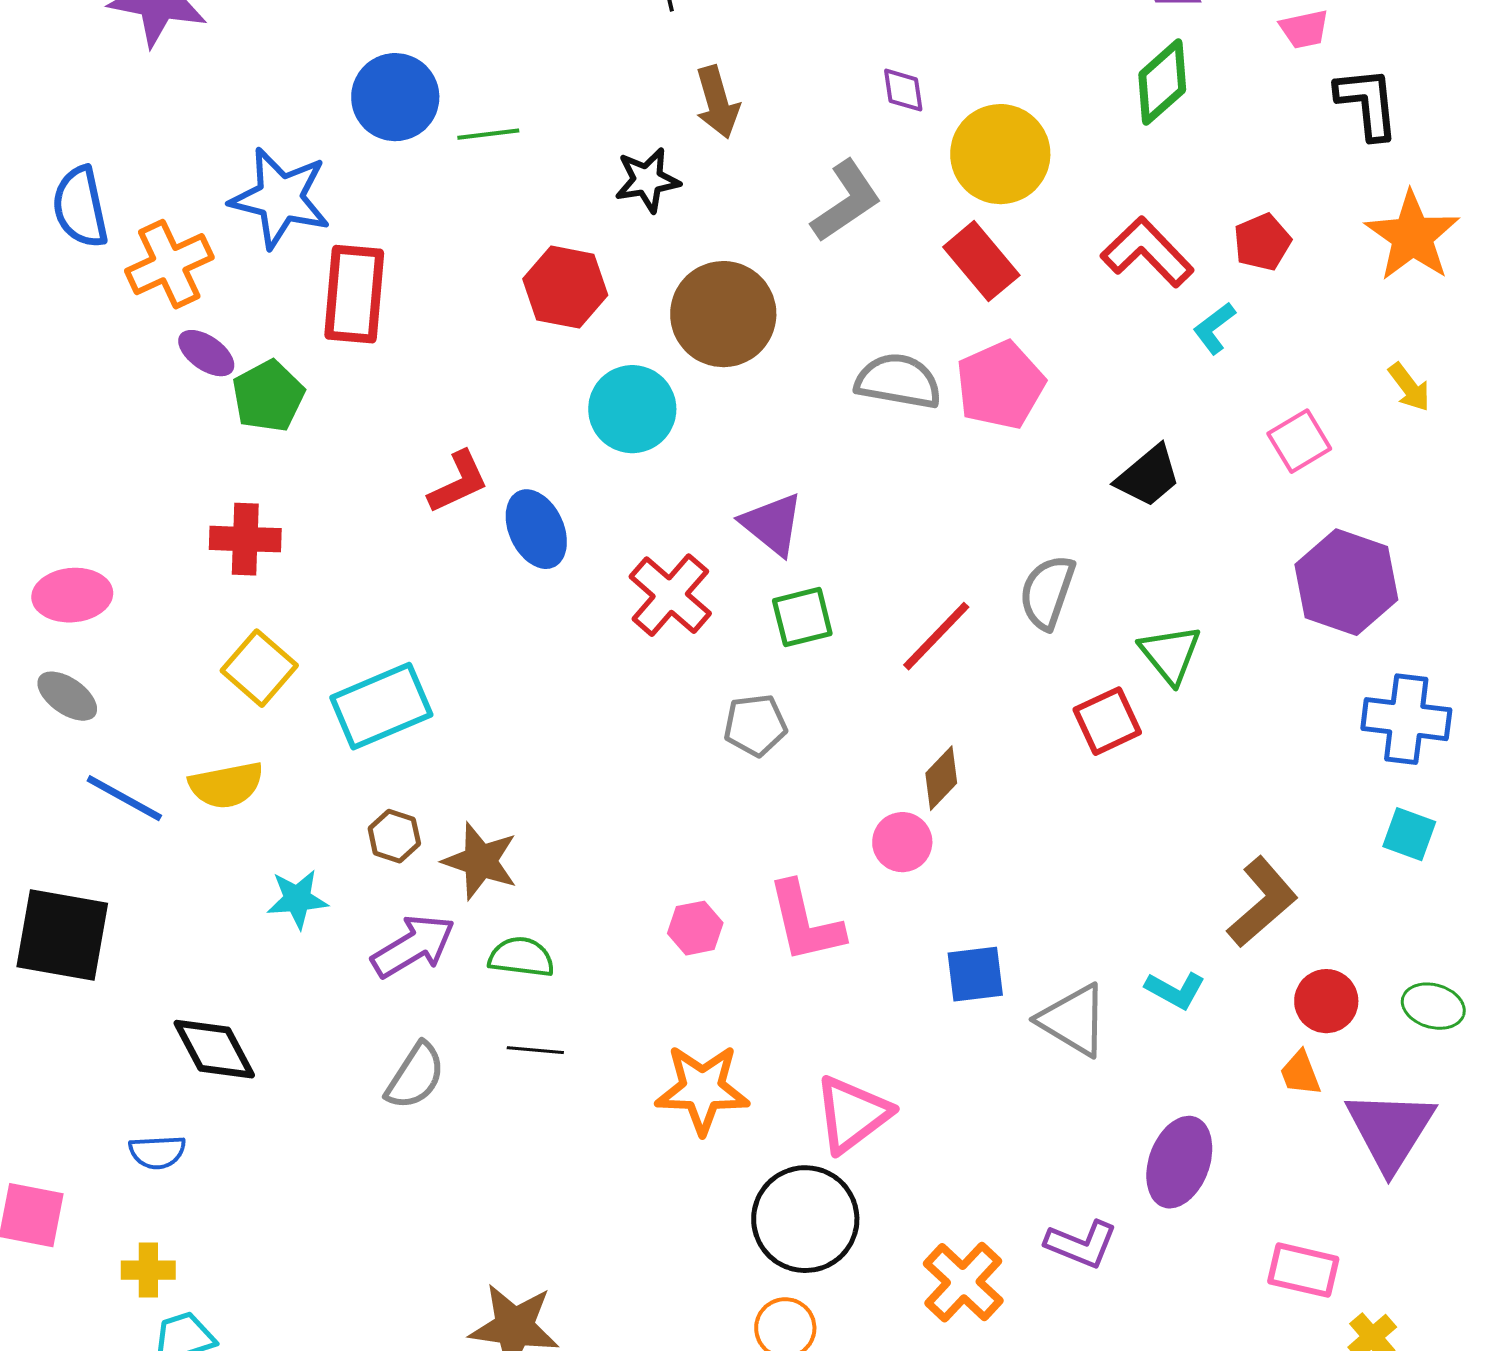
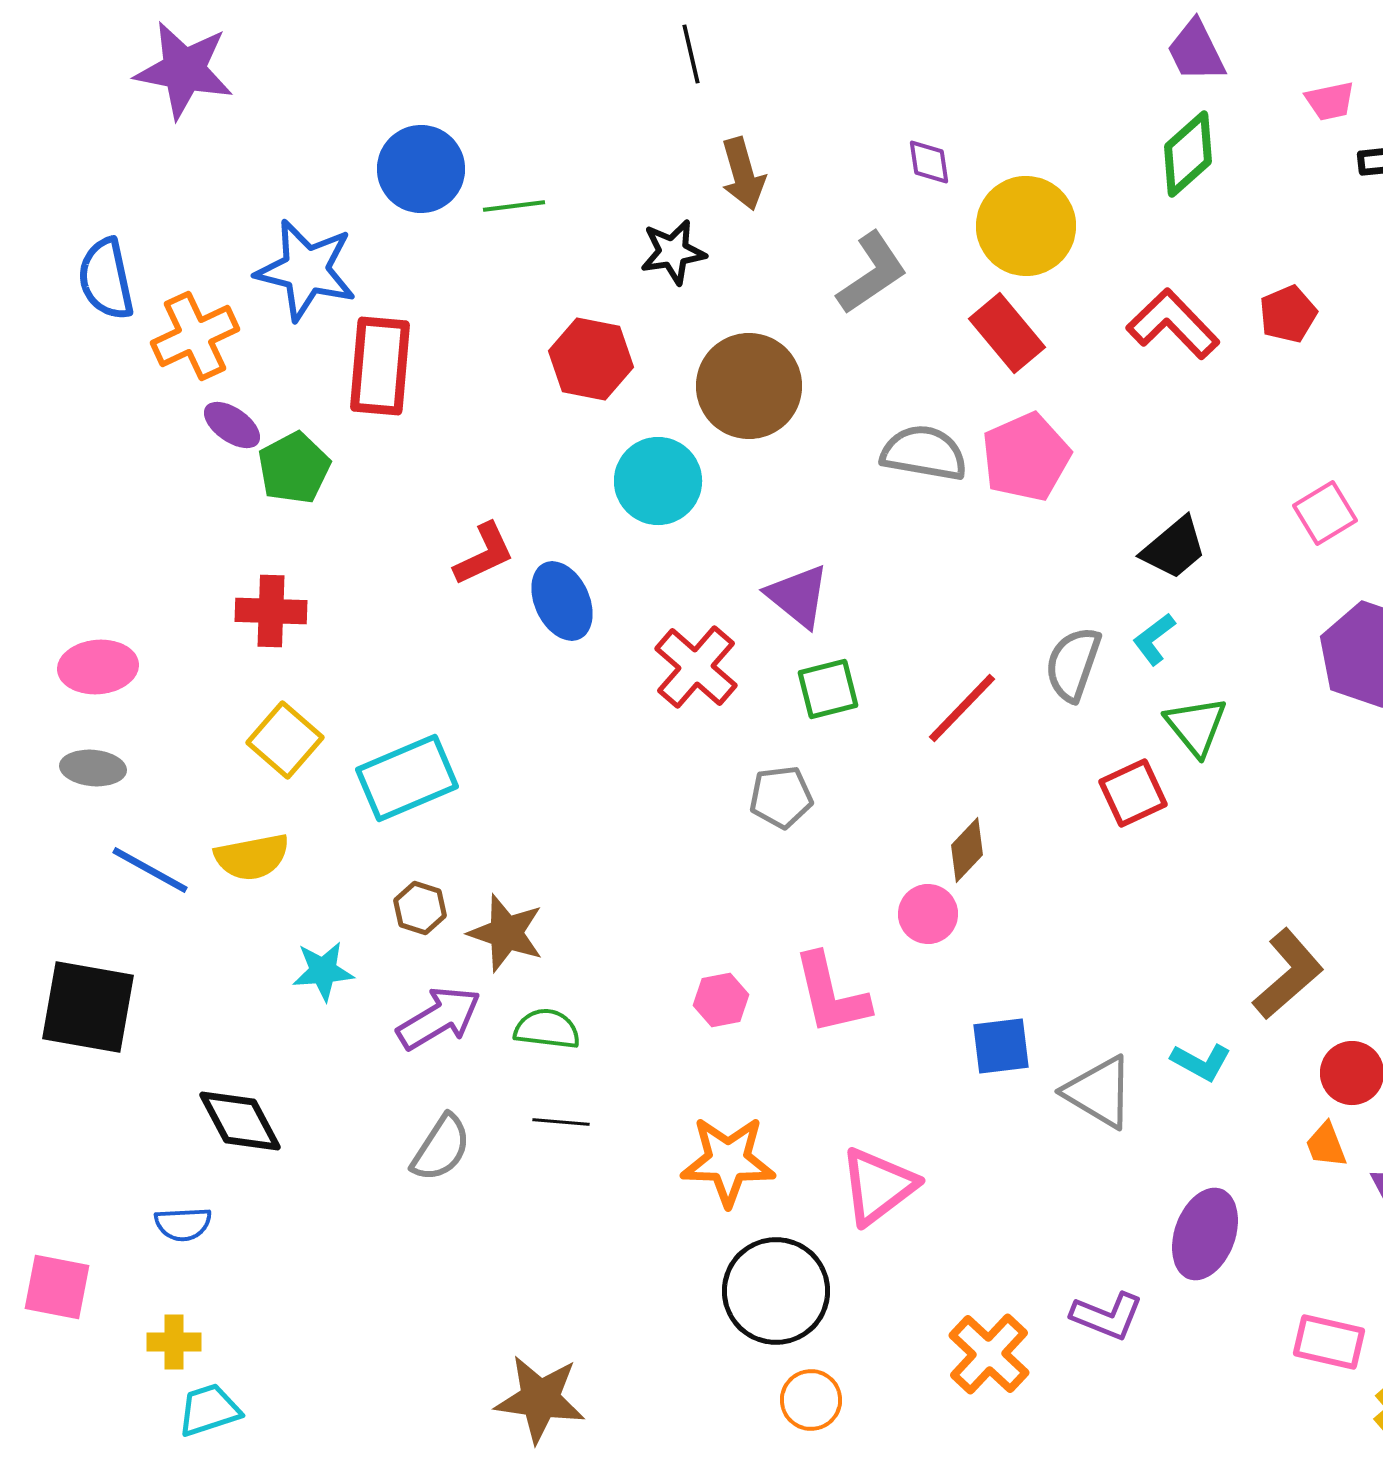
cyan L-shape: (1214, 328) -> (1154, 639), moved
gray ellipse: (67, 696) -> (93, 768), turned -30
black circle: (805, 1219) -> (776, 1291), moved

